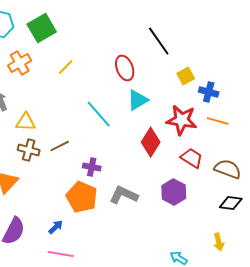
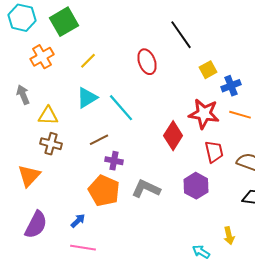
blue cross: (209, 92) -> (231, 86), turned -36
cyan triangle: (138, 100) -> (87, 98), moved
brown line: (60, 146) -> (99, 140), moved
red trapezoid: (192, 158) -> (214, 152), turned 45
yellow arrow: (219, 242) -> (229, 236), moved

